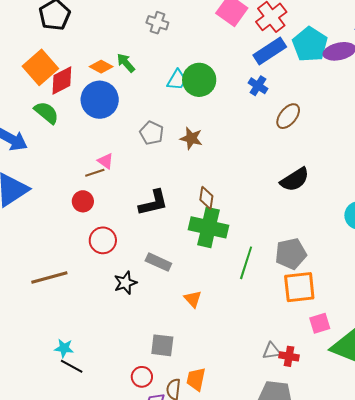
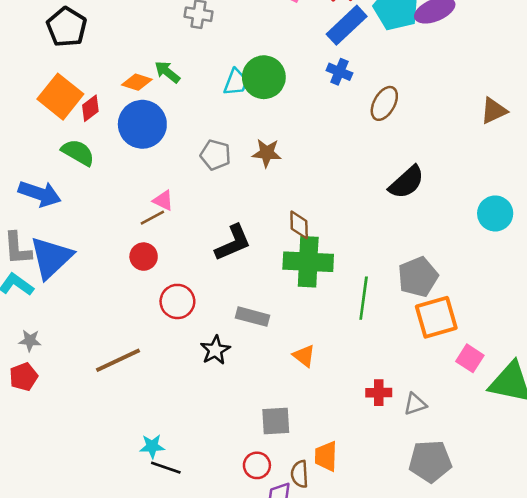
red diamond: (62, 80) -> (90, 108), size x0.7
pink square: (320, 323) -> (470, 358), turned -30
red cross: (289, 356) -> (379, 393), moved

